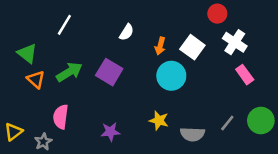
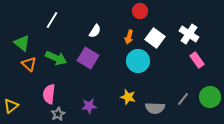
red circle: (217, 14) -> (140, 11), moved
white semicircle: (127, 32) -> (95, 31), moved
green arrow: (69, 72) -> (56, 58), turned 55
gray star: (43, 142) -> (58, 114), moved

